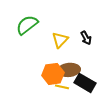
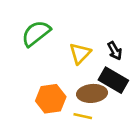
orange hexagon: (53, 74) -> (51, 99), moved
black rectangle: (85, 83) -> (113, 80), moved

